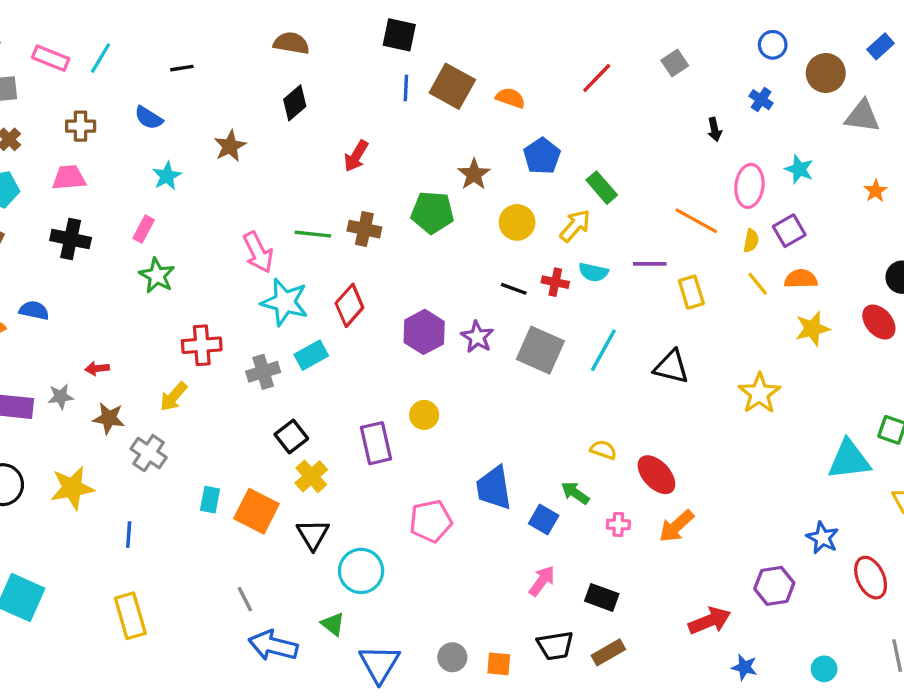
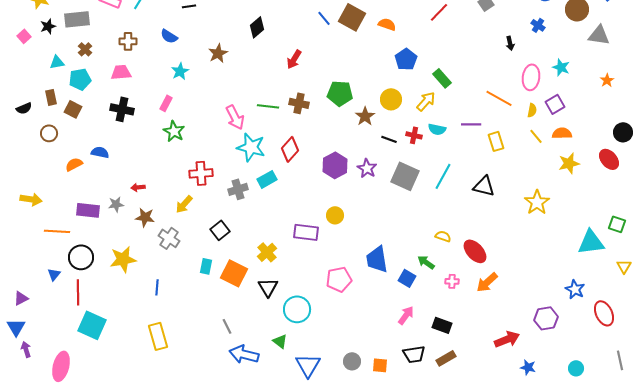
blue line: (406, 88) -> (324, 18), turned -42
brown star: (474, 174) -> (365, 116), moved
black square: (291, 437) -> (220, 230), moved
purple rectangle: (376, 443) -> (306, 232), turned -70

